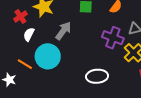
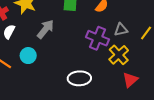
cyan circle: (48, 56) -> (28, 56), size x0.6

